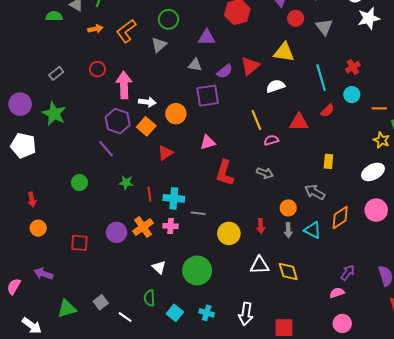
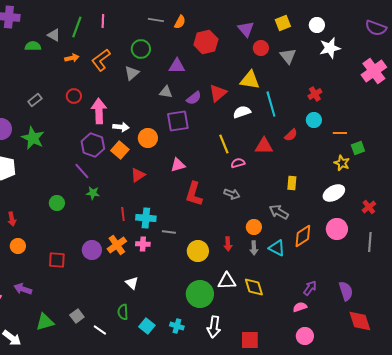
cyan line: (321, 78) -> (271, 104), moved
green star: (126, 183) -> (93, 193), moved
green circle: (197, 270) -> (200, 294), moved

